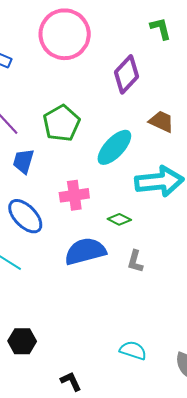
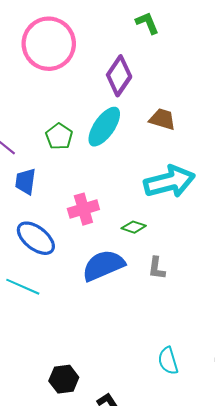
green pentagon: (61, 123) -> (59, 136), size x0.7
cyan ellipse: (114, 147) -> (104, 127), moved
black hexagon: (22, 341) -> (64, 379), moved
cyan semicircle: (133, 350) -> (168, 361), turned -116

